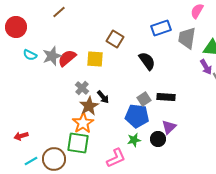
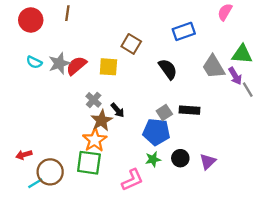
brown line: (59, 12) -> (67, 13), turned -40
red circle: (16, 27) -> (31, 20), moved
gray trapezoid: (187, 38) -> (213, 67), moved, turned -40
purple triangle: (169, 127) -> (208, 162), moved
brown circle: (54, 159) -> (50, 172), moved

